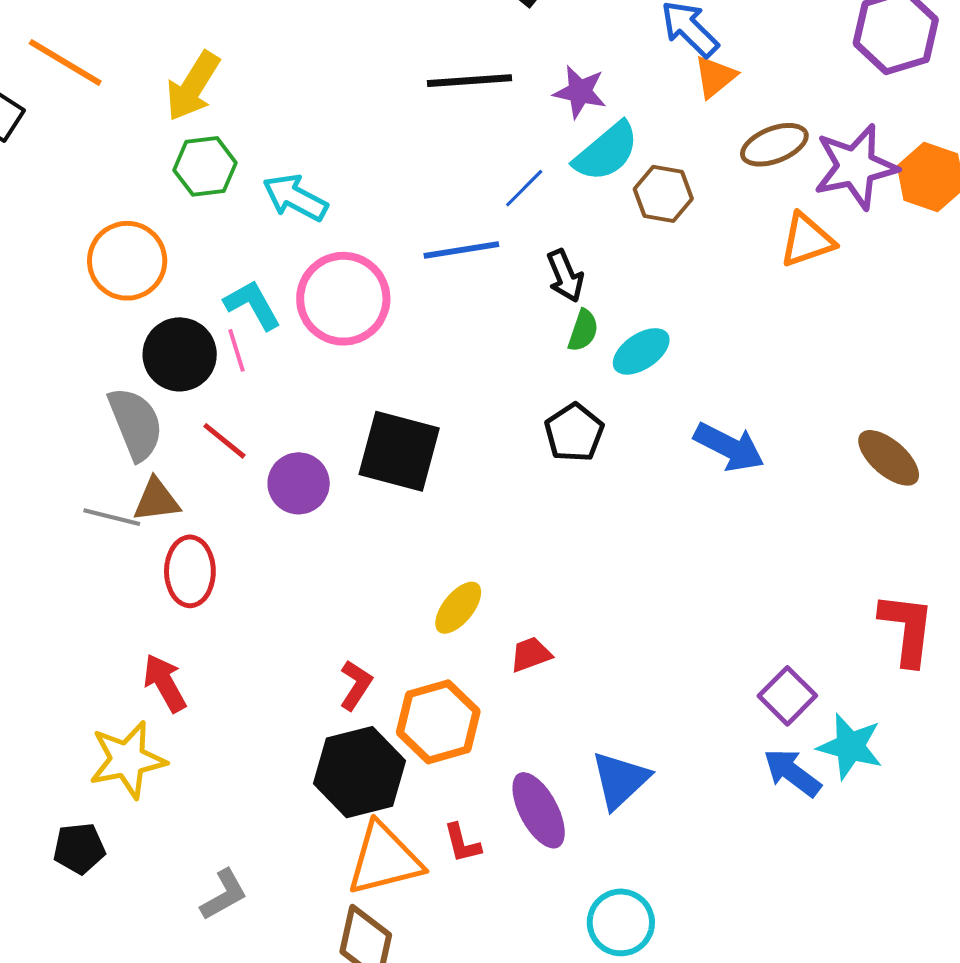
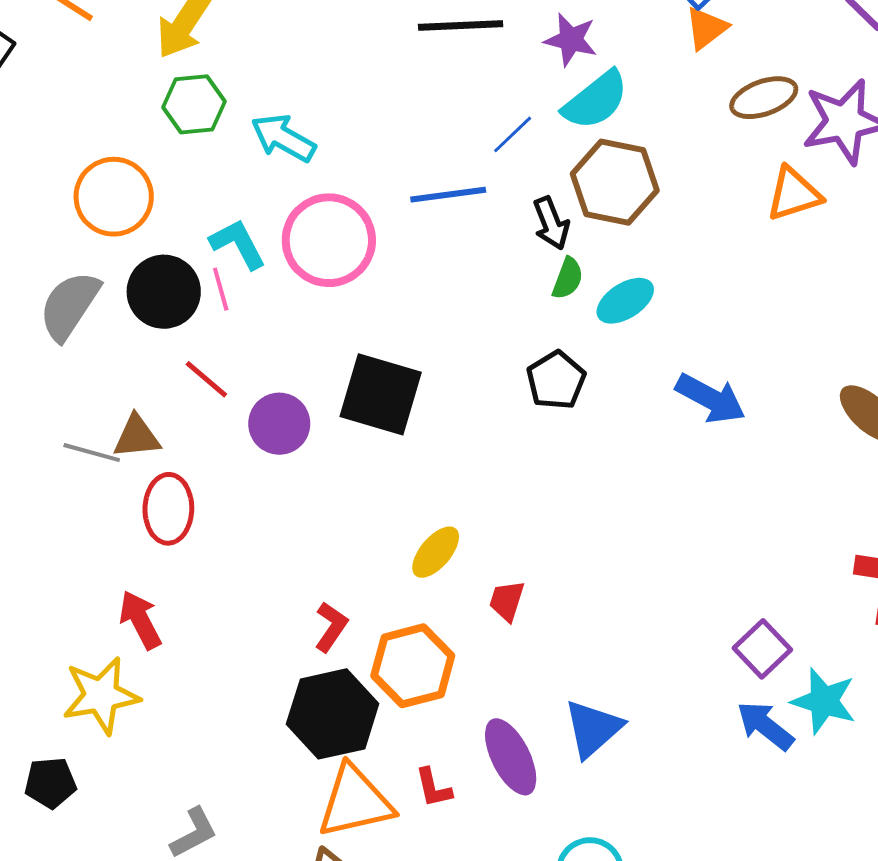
brown hexagon: (663, 194) -> (615, 182), moved, size x1.5
gray semicircle: (136, 424) -> (69, 306), moved, turned -126
red trapezoid: (531, 654) -> (507, 601), turned -54

